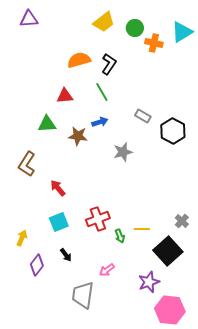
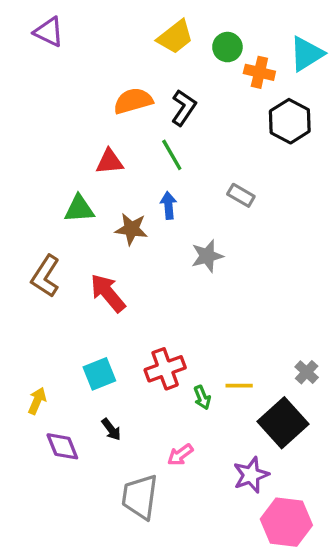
purple triangle: (29, 19) -> (49, 32), turned 30
blue arrow: (100, 122) -> (168, 205), turned -77
black hexagon: (173, 131) -> (290, 121), moved
red arrow: (58, 188) -> (108, 293), moved, size x1.4
purple diamond: (37, 265) -> (62, 446), turned -60

